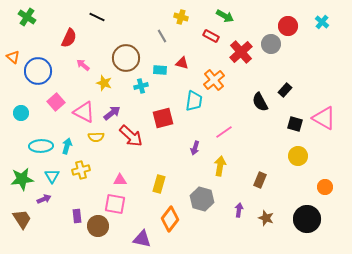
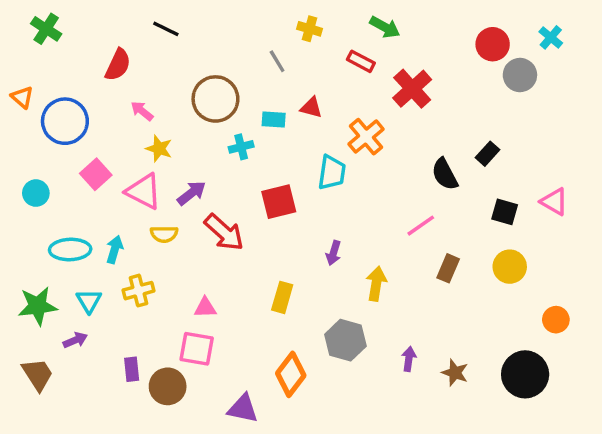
gray circle: (271, 44) -> (520, 75), moved
yellow star: (104, 83) -> (159, 149), moved
pink triangle: (324, 118) -> (554, 202), size x0.7
pink line: (224, 132) -> (421, 226), moved
brown rectangle: (260, 180) -> (448, 268), moved
yellow rectangle: (159, 184) -> (282, 297), moved

